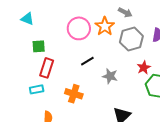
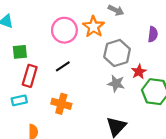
gray hexagon: (131, 39) -> (117, 53), moved
black line: (87, 61) -> (63, 66), moved
gray star: (110, 76) -> (116, 84), moved

